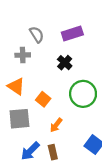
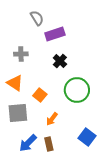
purple rectangle: (72, 33) -> (55, 34), moved
gray semicircle: (37, 35) -> (37, 18), moved

